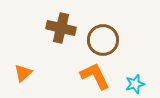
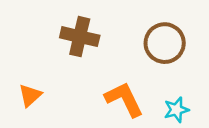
brown circle: (103, 40) -> (165, 43), moved

